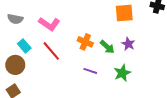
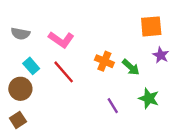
purple star: (128, 44) -> (161, 55), moved
purple line: (90, 71) -> (113, 106), moved, turned 40
green star: (122, 73) -> (149, 98), turned -30

